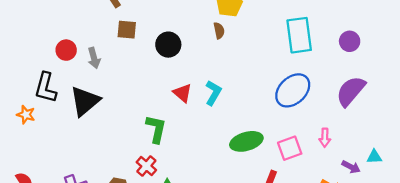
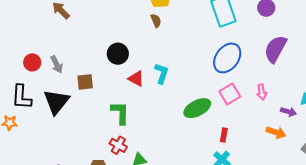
brown square: (127, 30) -> (85, 82), moved
black circle: (168, 45) -> (118, 54), moved
pink square: (290, 148) -> (230, 94), moved

